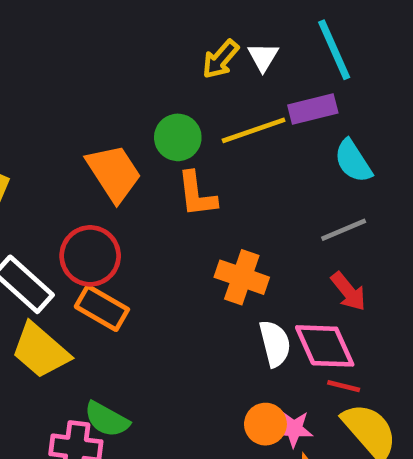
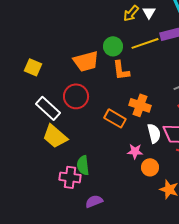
orange trapezoid: (114, 173) -> (86, 61), turned 108
orange rectangle: (102, 308) -> (115, 118), moved
green semicircle: (107, 419) -> (83, 165), turned 54
pink star: (294, 429) -> (135, 151), moved

